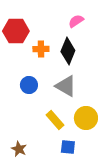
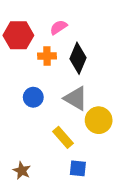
pink semicircle: (76, 21) -> (58, 27), moved
yellow circle: (86, 118) -> (99, 120), moved

